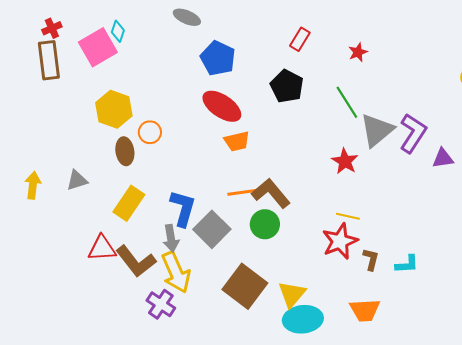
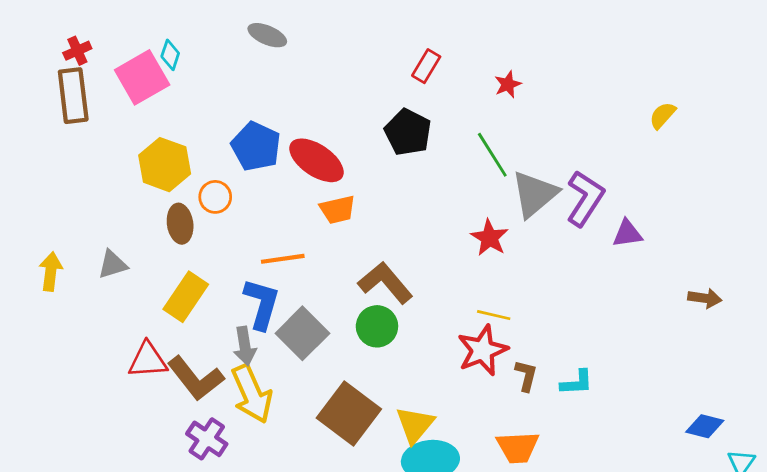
blue pentagon: (218, 58) -> (256, 146), moved
orange line: (243, 192) -> (283, 259), moved
purple cross: (161, 304) -> (207, 439), moved

